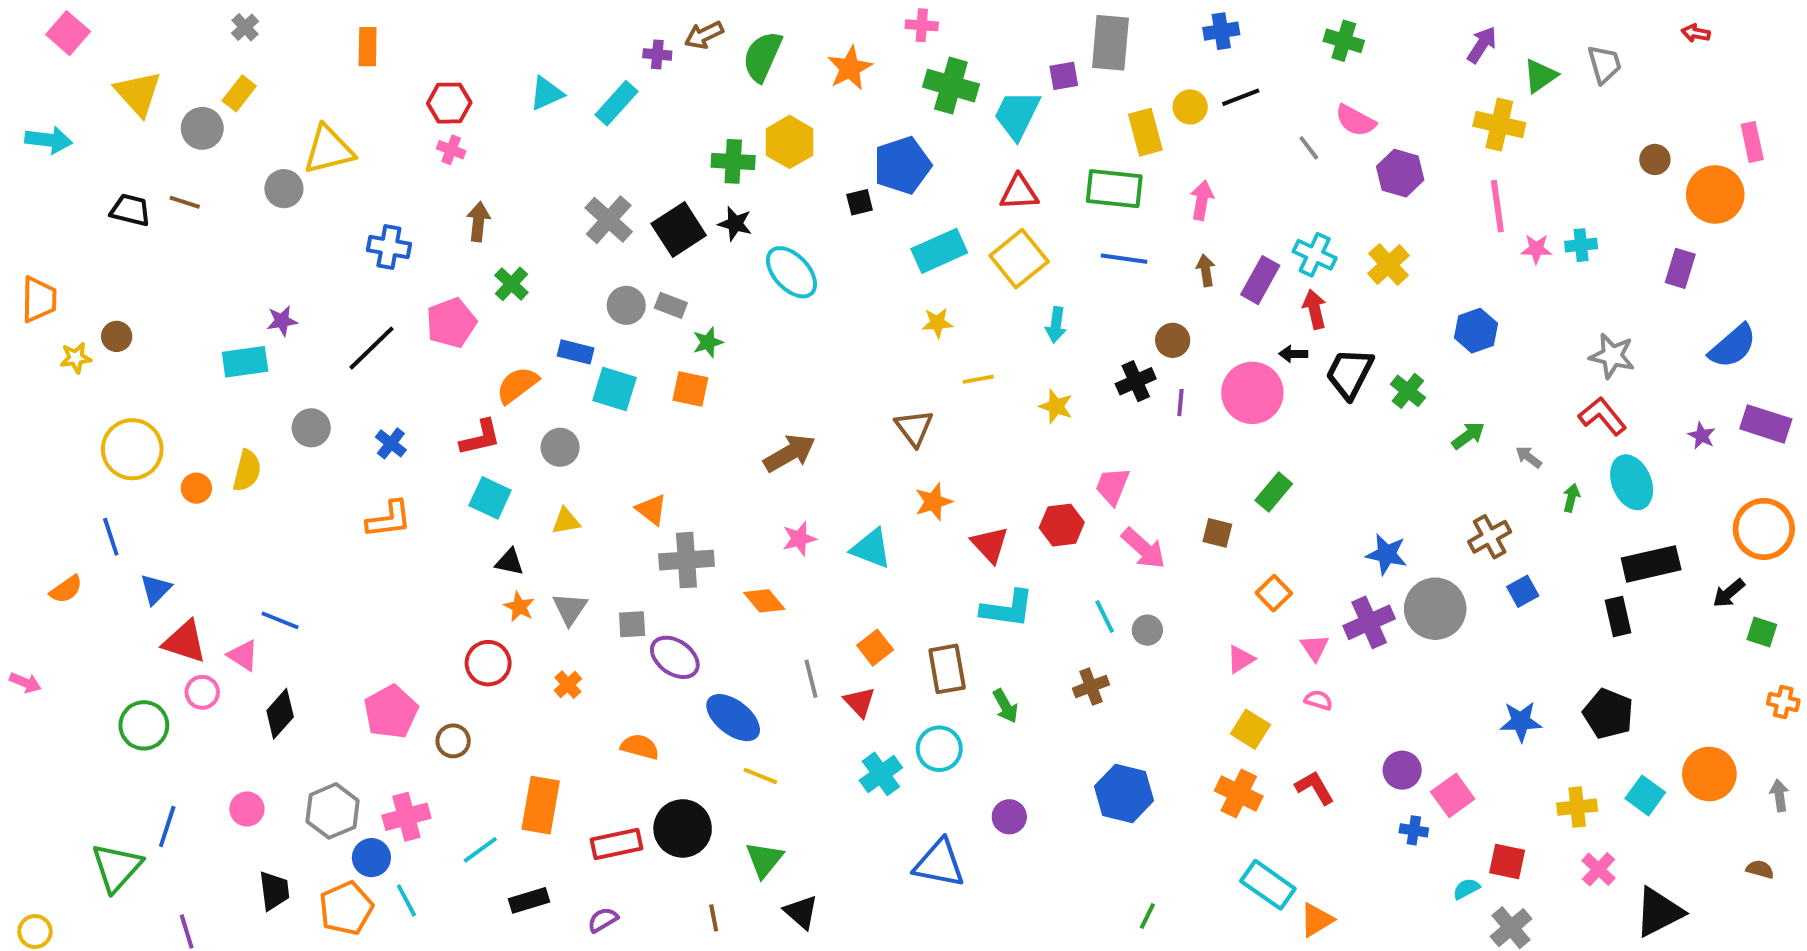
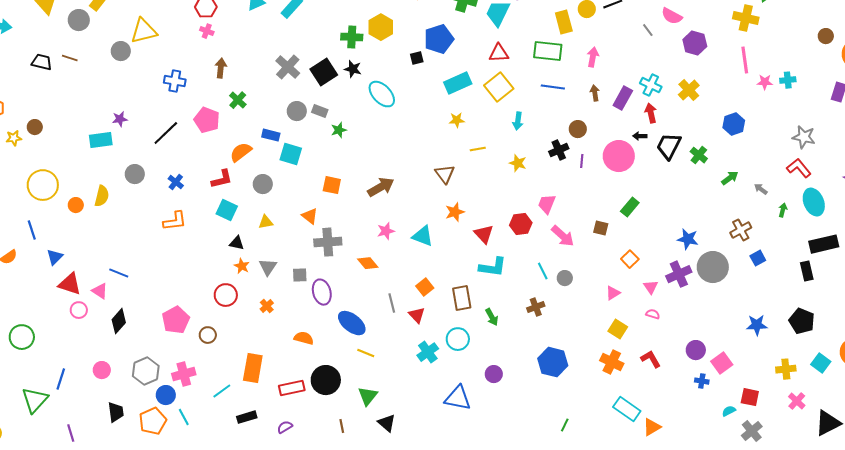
pink pentagon: (451, 323) -> (207, 120), turned -30
orange square: (690, 389) -> (332, 185), moved
purple ellipse: (675, 657) -> (322, 292), turned 40
green circle: (144, 725) -> (22, 337), moved

